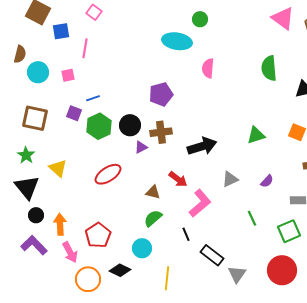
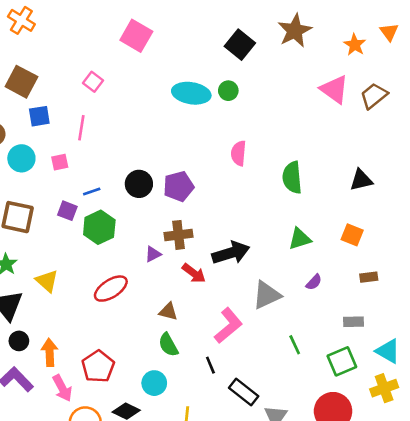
blue square: (61, 31) -> (39, 116), moved
cyan ellipse: (177, 41) -> (191, 93), moved
green semicircle: (269, 68) -> (292, 177), moved
black circle: (130, 125) -> (139, 184), moved
red arrow: (178, 179) -> (194, 273), moved
gray triangle: (230, 179) -> (267, 295), size x1.4
purple semicircle: (267, 181) -> (314, 282), moved
green semicircle: (153, 218) -> (168, 345), turned -78

